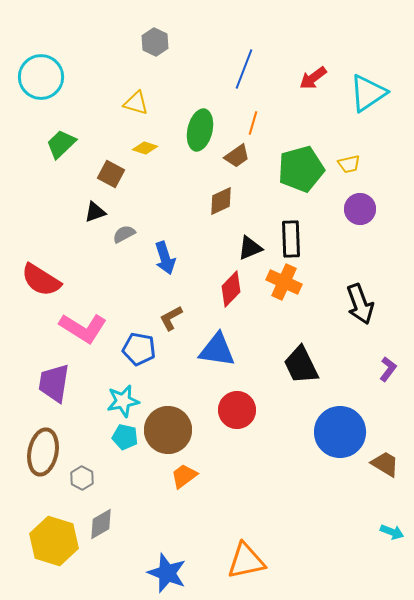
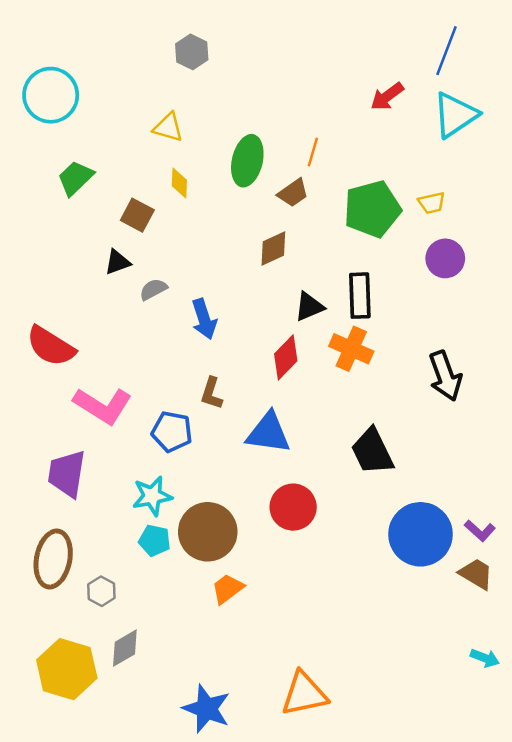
blue line: (244, 69) -> (446, 51), moved
yellow diamond: (145, 148) -> (179, 183), turned 75
brown L-shape: (171, 318) -> (211, 393), turned -44
purple L-shape: (388, 369) -> (480, 531), moved, turned 95

